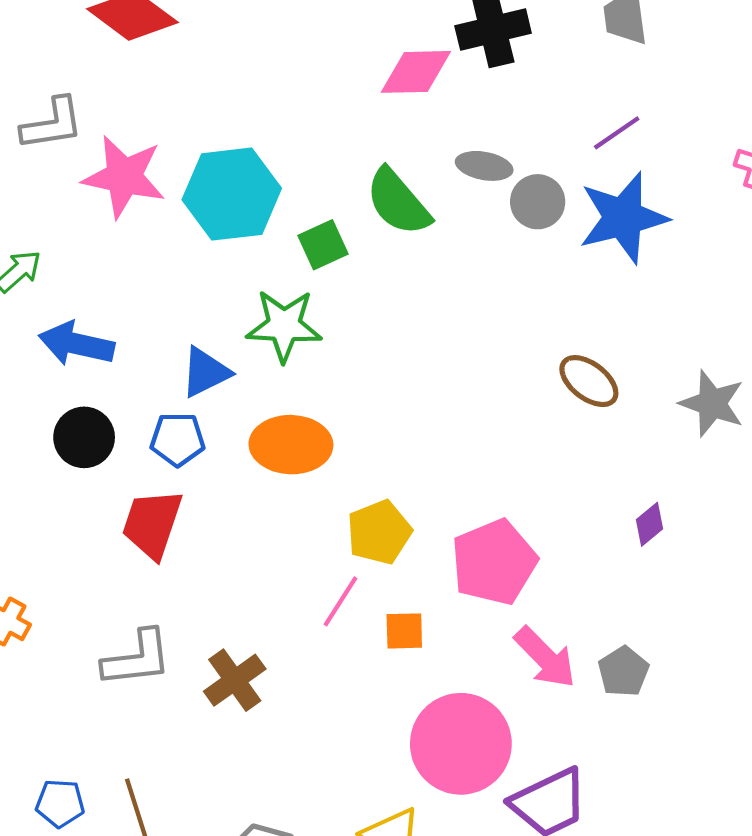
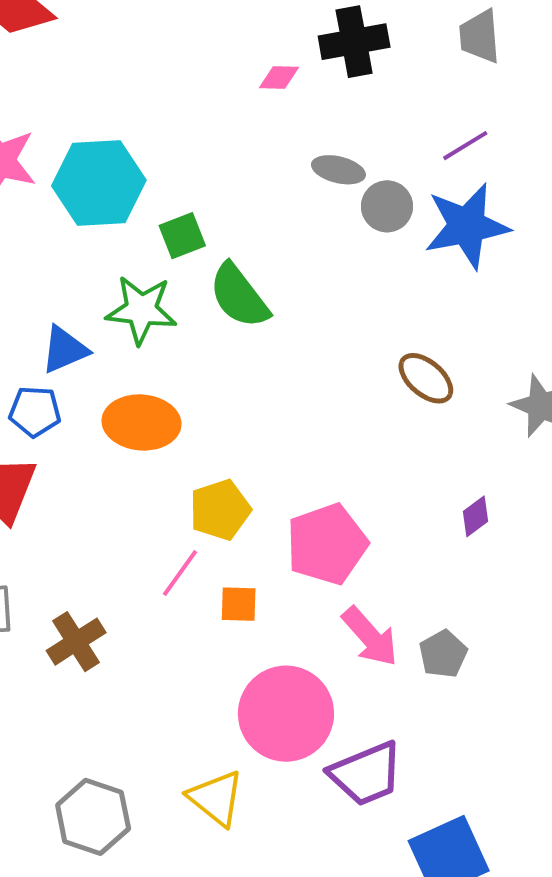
pink diamond: (416, 72) -> (279, 78), size x0.6
green semicircle: (398, 202) -> (239, 296), moved

